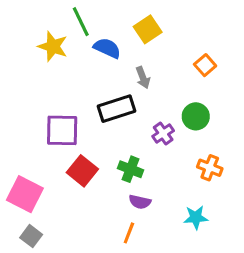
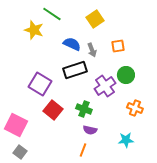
green line: (81, 22) -> (52, 14), turned -30
blue semicircle: (107, 48) -> (72, 44), moved
orange square: (205, 65) -> (118, 46), moved, turned 32
purple square: (62, 130) -> (40, 84), turned 30
purple cross: (163, 133) -> (105, 86), size x1.5

